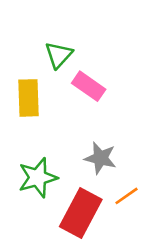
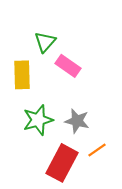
green star: (38, 178) -> (38, 120), moved

